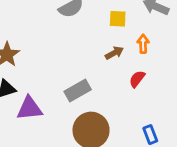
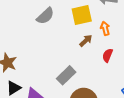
yellow square: (118, 19) -> (82, 15), size x1.5

